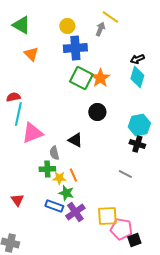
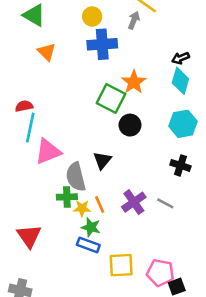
green square: (81, 78) -> (111, 99), moved
cyan hexagon: (139, 125) -> (183, 124), moved
black triangle: (75, 140) -> (102, 160), turned 42
gray semicircle: (54, 153) -> (76, 177), size x1.6
red triangle: (17, 200) -> (29, 236), size x1.5
blue rectangle: (54, 206) -> (88, 245), moved
purple cross: (75, 212) -> (134, 202), moved
yellow square: (107, 216) -> (121, 265), moved

